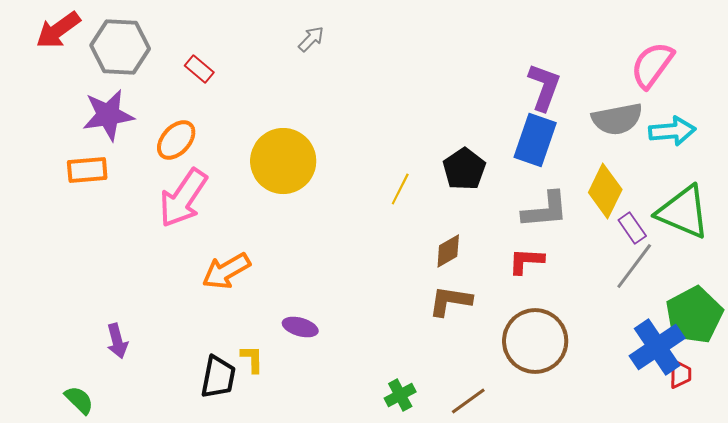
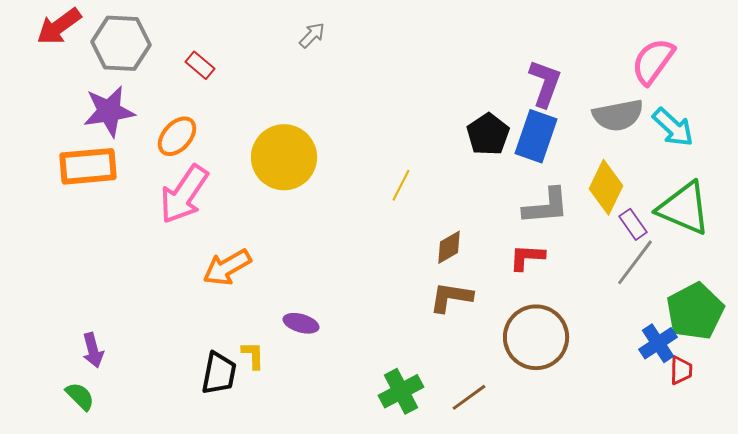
cyan arrow: (672, 131) -> (673, 127), turned 48
black pentagon: (464, 169) -> (488, 134), moved
orange rectangle: (87, 170) -> (88, 166), size x1.4
purple arrow: (117, 341) -> (93, 350), moved
blue cross: (657, 347) -> (658, 343), size x0.7
green cross: (400, 395) -> (401, 391), size x1.4

